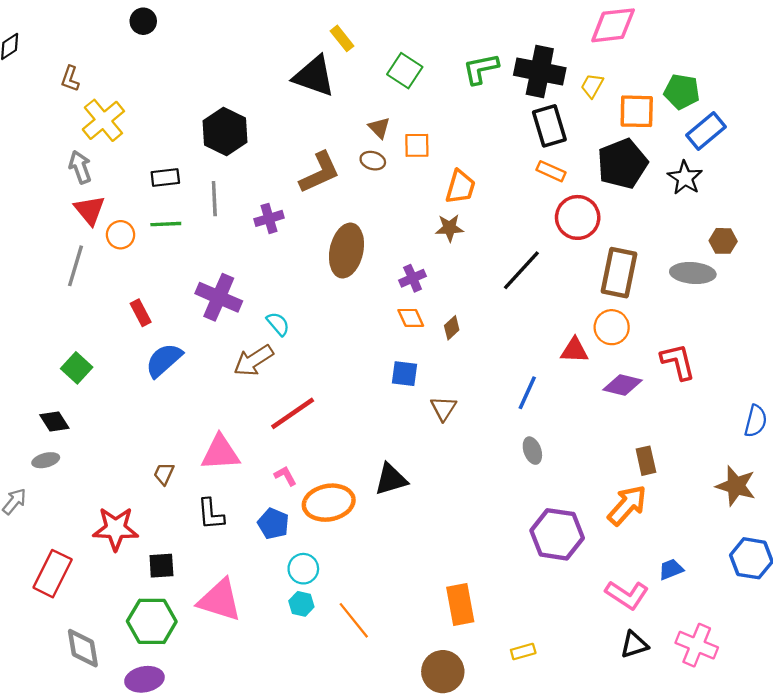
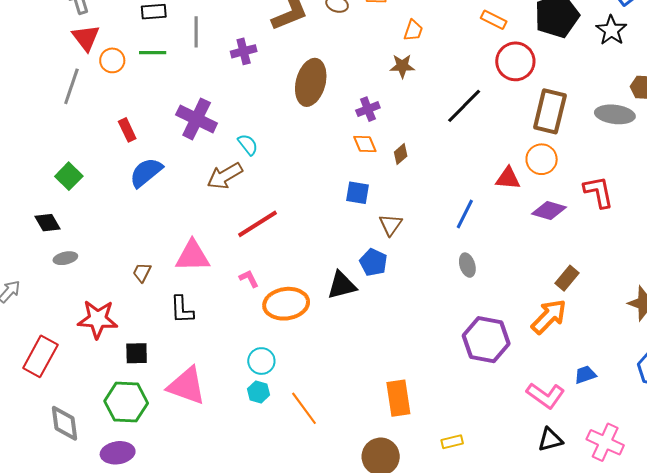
orange trapezoid: (460, 187) -> (413, 30), size x0.7
gray ellipse: (46, 460) -> (65, 258), moved
brown rectangle: (646, 461) -> (567, 278), turned 50
blue pentagon: (273, 524) -> (373, 262), moved

